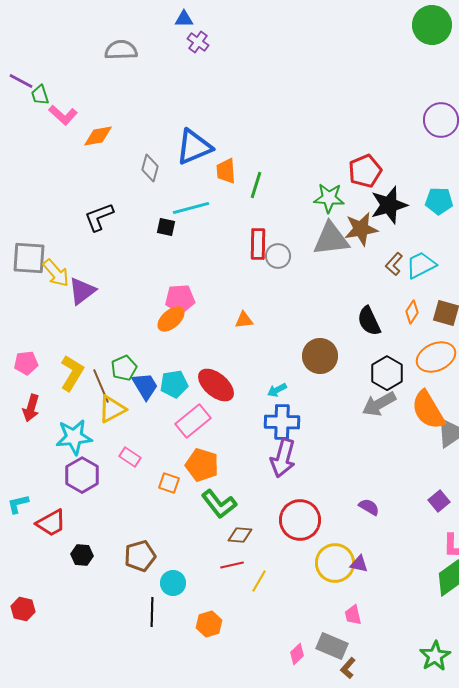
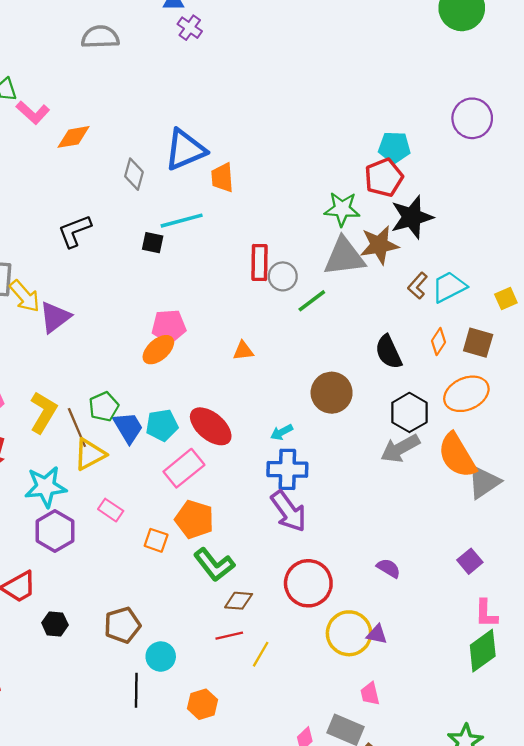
green line: (256, 185) -> (312, 301), moved, turned 36
cyan pentagon: (439, 201) -> (394, 147), moved
purple arrow: (283, 458) -> (289, 511), turned -51

